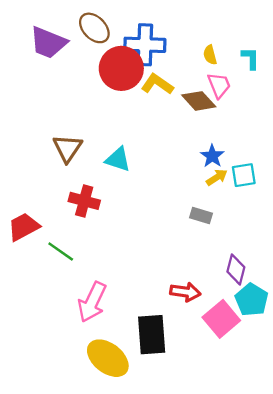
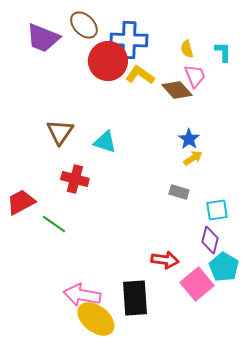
cyan square: (244, 175) -> (217, 210), moved
pink arrow: (92, 302) -> (82, 295), moved, turned 75

